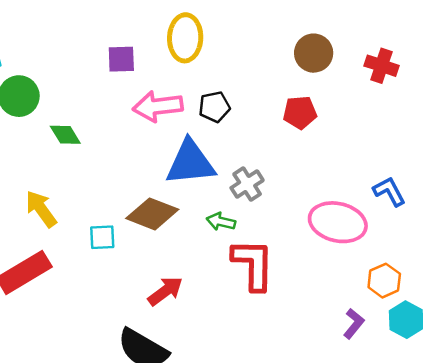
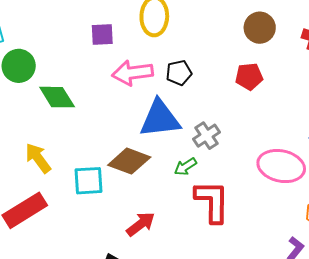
green diamond: (65, 135) -> (57, 97), size x1.4
green arrow: (221, 222) -> (185, 167), turned -45
cyan square: (102, 237) -> (88, 181), size x1.4

